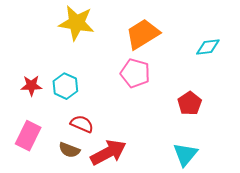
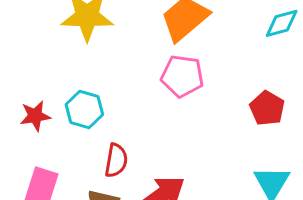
red semicircle: (82, 124) -> (116, 160), turned 85

